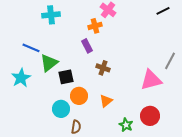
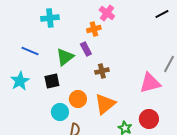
green triangle: (49, 63) -> (65, 57), moved
brown cross: (103, 68) -> (102, 71), turned -32
black square: (66, 77) -> (52, 81), moved
orange triangle: (106, 101) -> (105, 104), size x1.6

